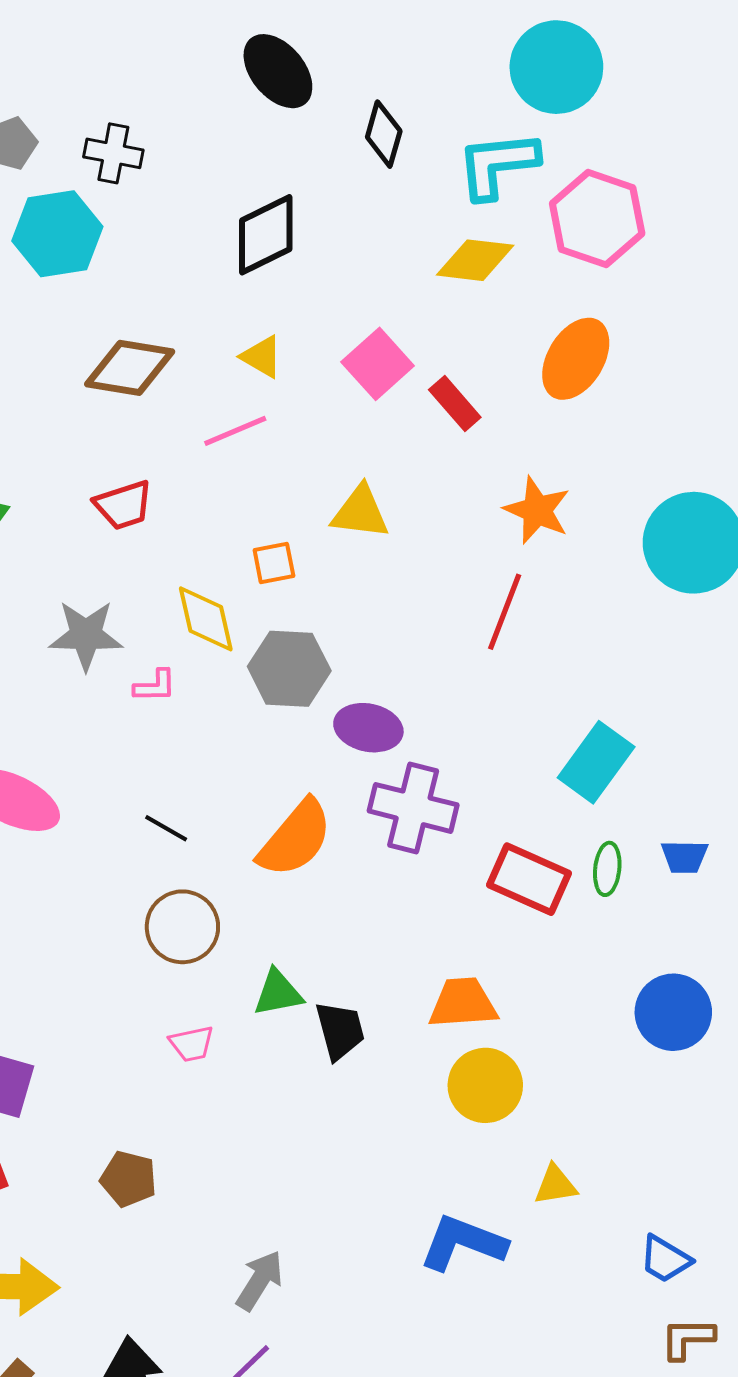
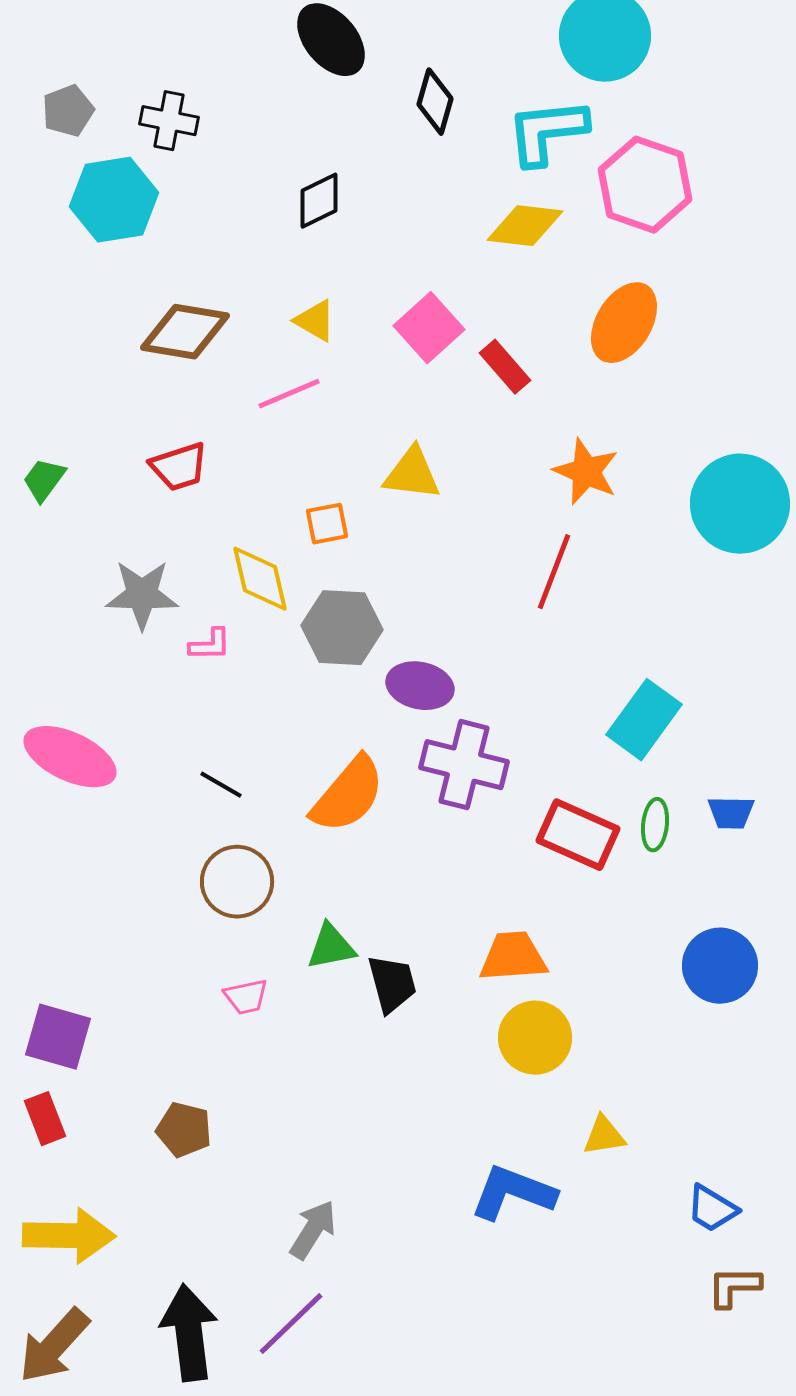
black diamond: (266, 235) -> (319, 201), size x0.7

